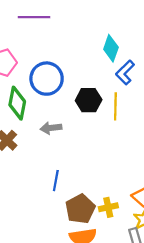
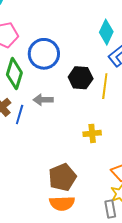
blue line: (56, 181) -> (20, 114), moved
yellow cross: (108, 207) -> (92, 133), moved

